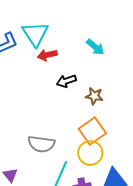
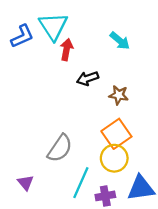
red arrow: (47, 55) -> (67, 50), turned 114
gray semicircle: (41, 144) -> (60, 148), turned -64

